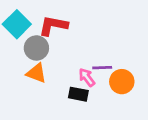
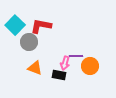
orange triangle: (36, 73) -> (35, 68), moved
pink arrow: (87, 77) -> (65, 63), turned -128

